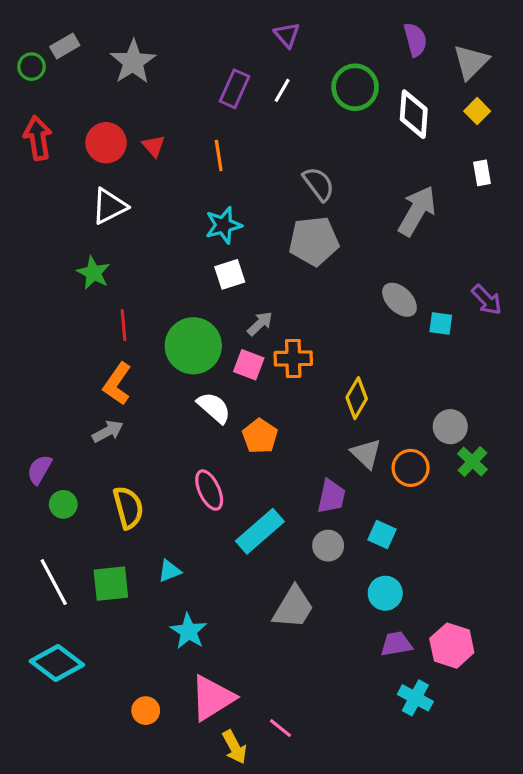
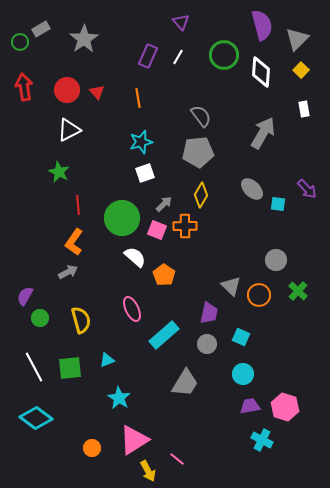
purple semicircle: (415, 40) -> (262, 25), size x1.4
yellow diamond: (357, 398) -> (201, 195), moved
gray circle: (450, 427) -> (276, 260), moved

